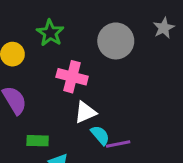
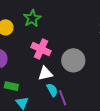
gray circle: (116, 41) -> (73, 60), moved
purple line: (118, 144) -> (63, 98), turned 70

